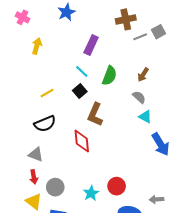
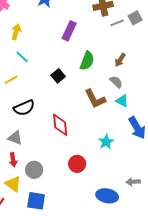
cyan line: (82, 72) -> (22, 57), moved
yellow line: (47, 93) -> (11, 80), moved
brown L-shape: (95, 115) -> (95, 99), moved, turned -50
red circle: (117, 186) -> (77, 164), moved
cyan star: (91, 193) -> (106, 142), moved

